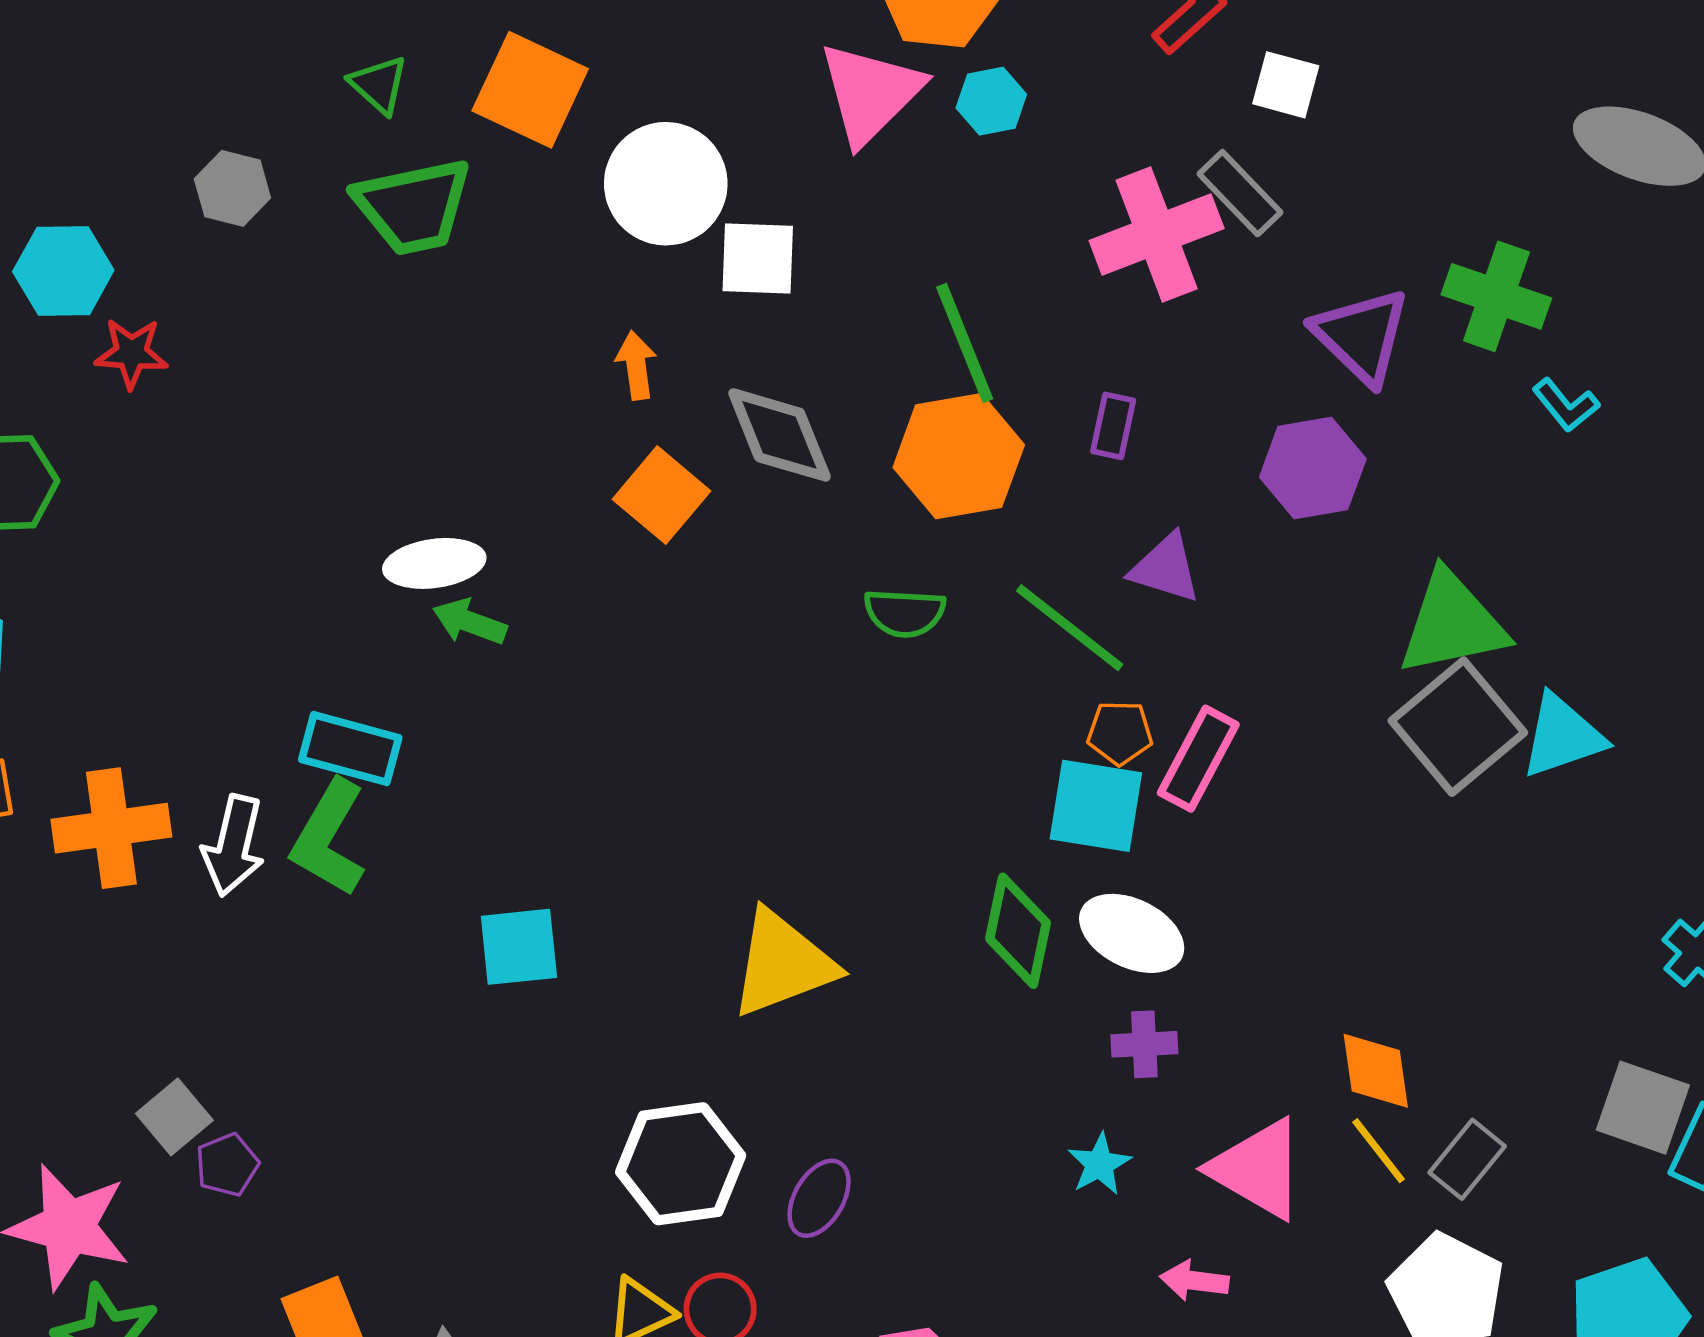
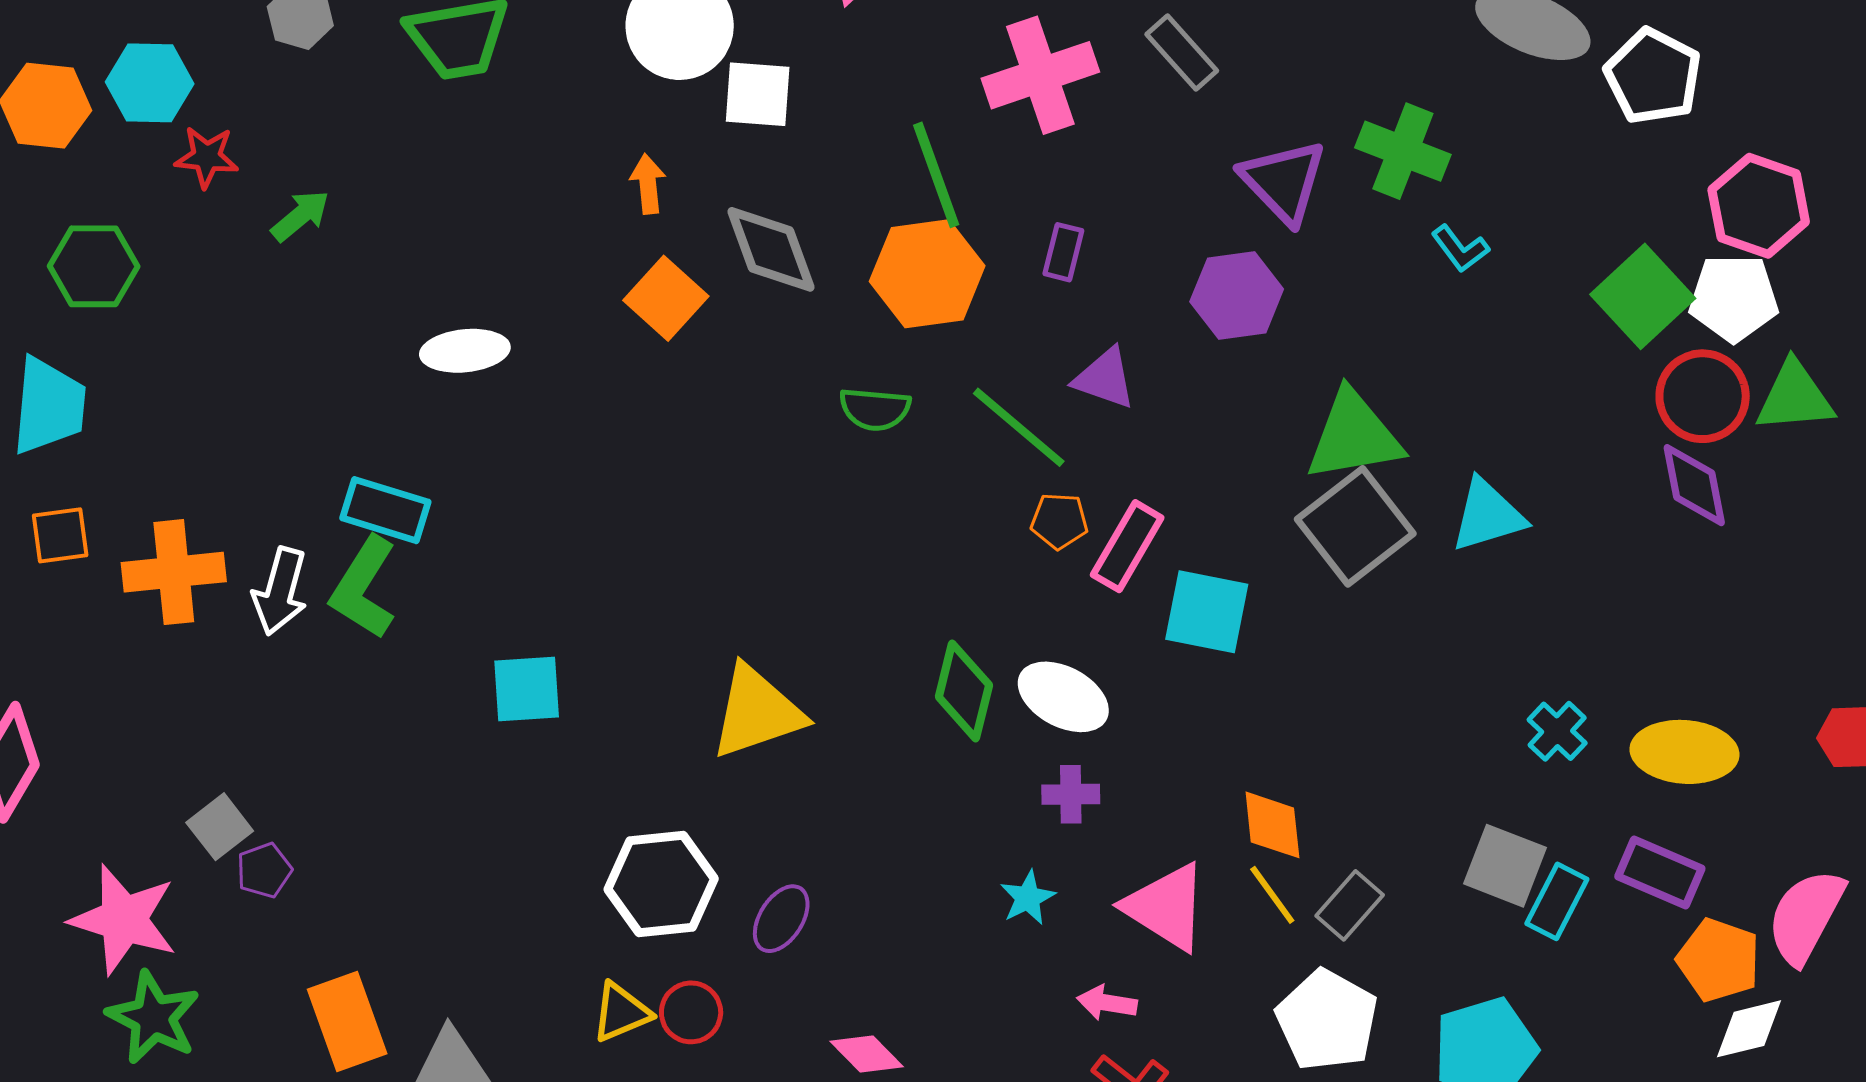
pink cross: (1157, 234) -> (1040, 75), moved
green arrow: (470, 622) -> (300, 216), moved, turned 118
cyan triangle: (1562, 736) -> (1488, 515), moved
cyan square: (1096, 806) -> (1207, 612), moved

